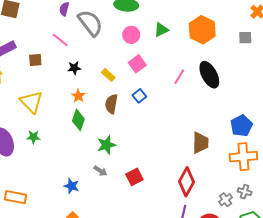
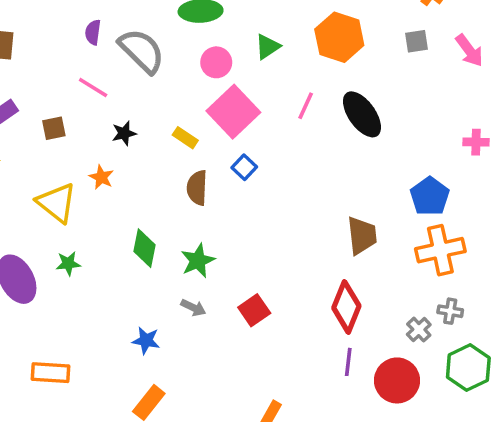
pink square: (137, 64) -> (233, 112), size x1.6
pink line: (179, 77) -> (306, 106), moved
orange star: (78, 96) -> (101, 177), moved
green diamond: (78, 120) -> (145, 248), moved

